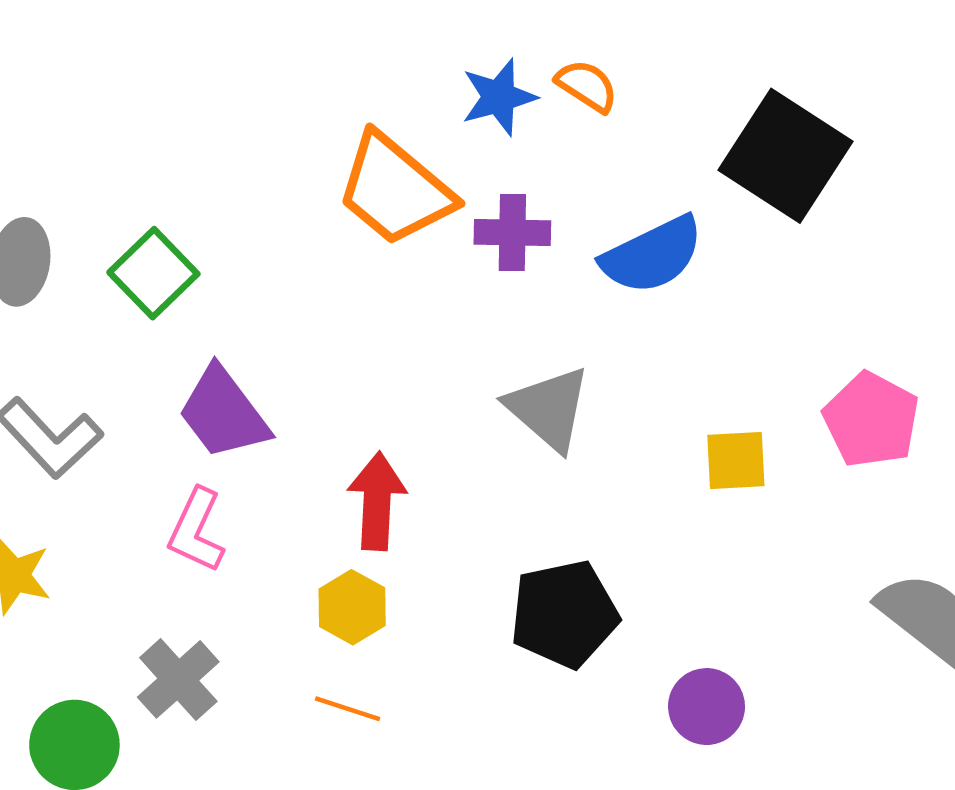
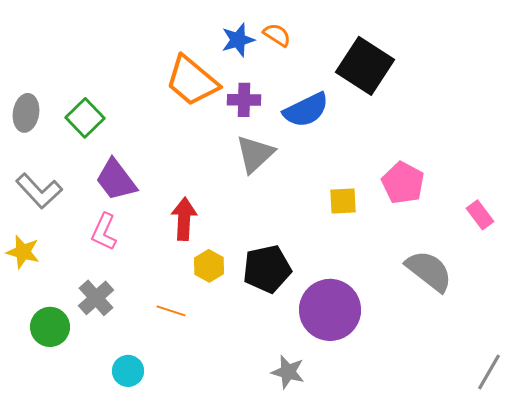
gray triangle: (548, 409) -> (255, 154), moved, turned 36
yellow hexagon: (352, 607) -> (209, 266), moved
purple circle: (707, 707) -> (330, 310), size x1.8

